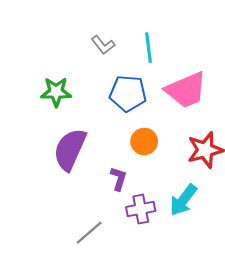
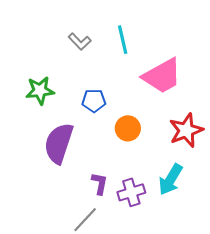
blue pentagon: (128, 93) -> (94, 101), moved, size x0.7
purple L-shape: (119, 179) -> (100, 183), moved

